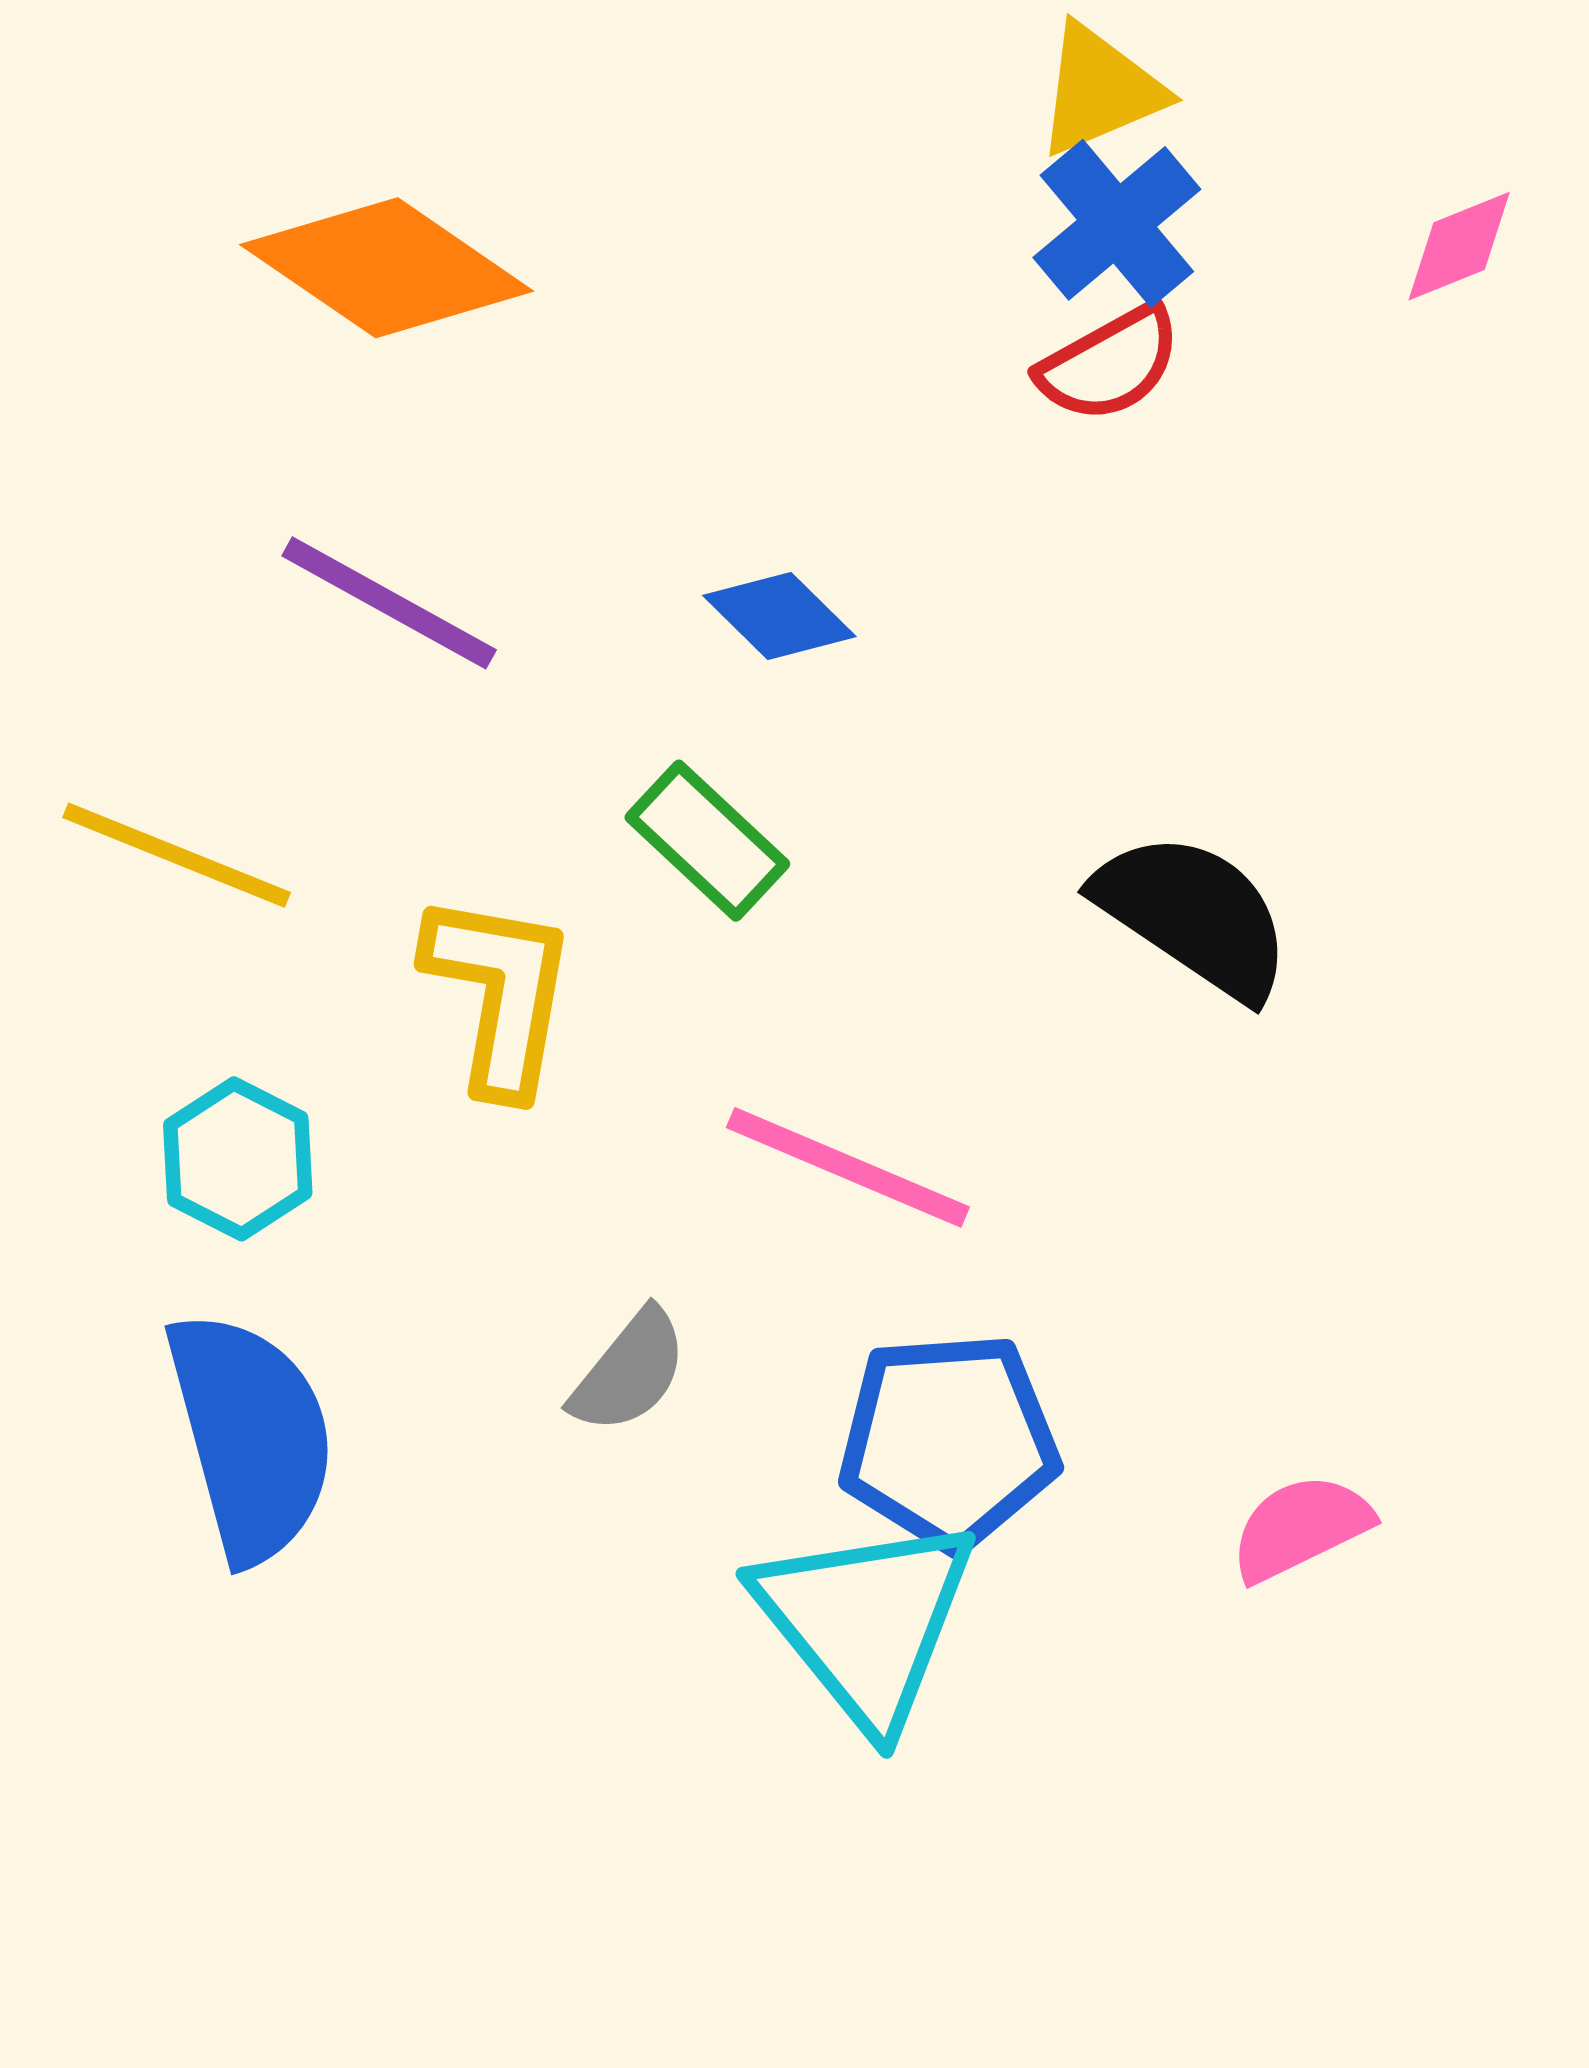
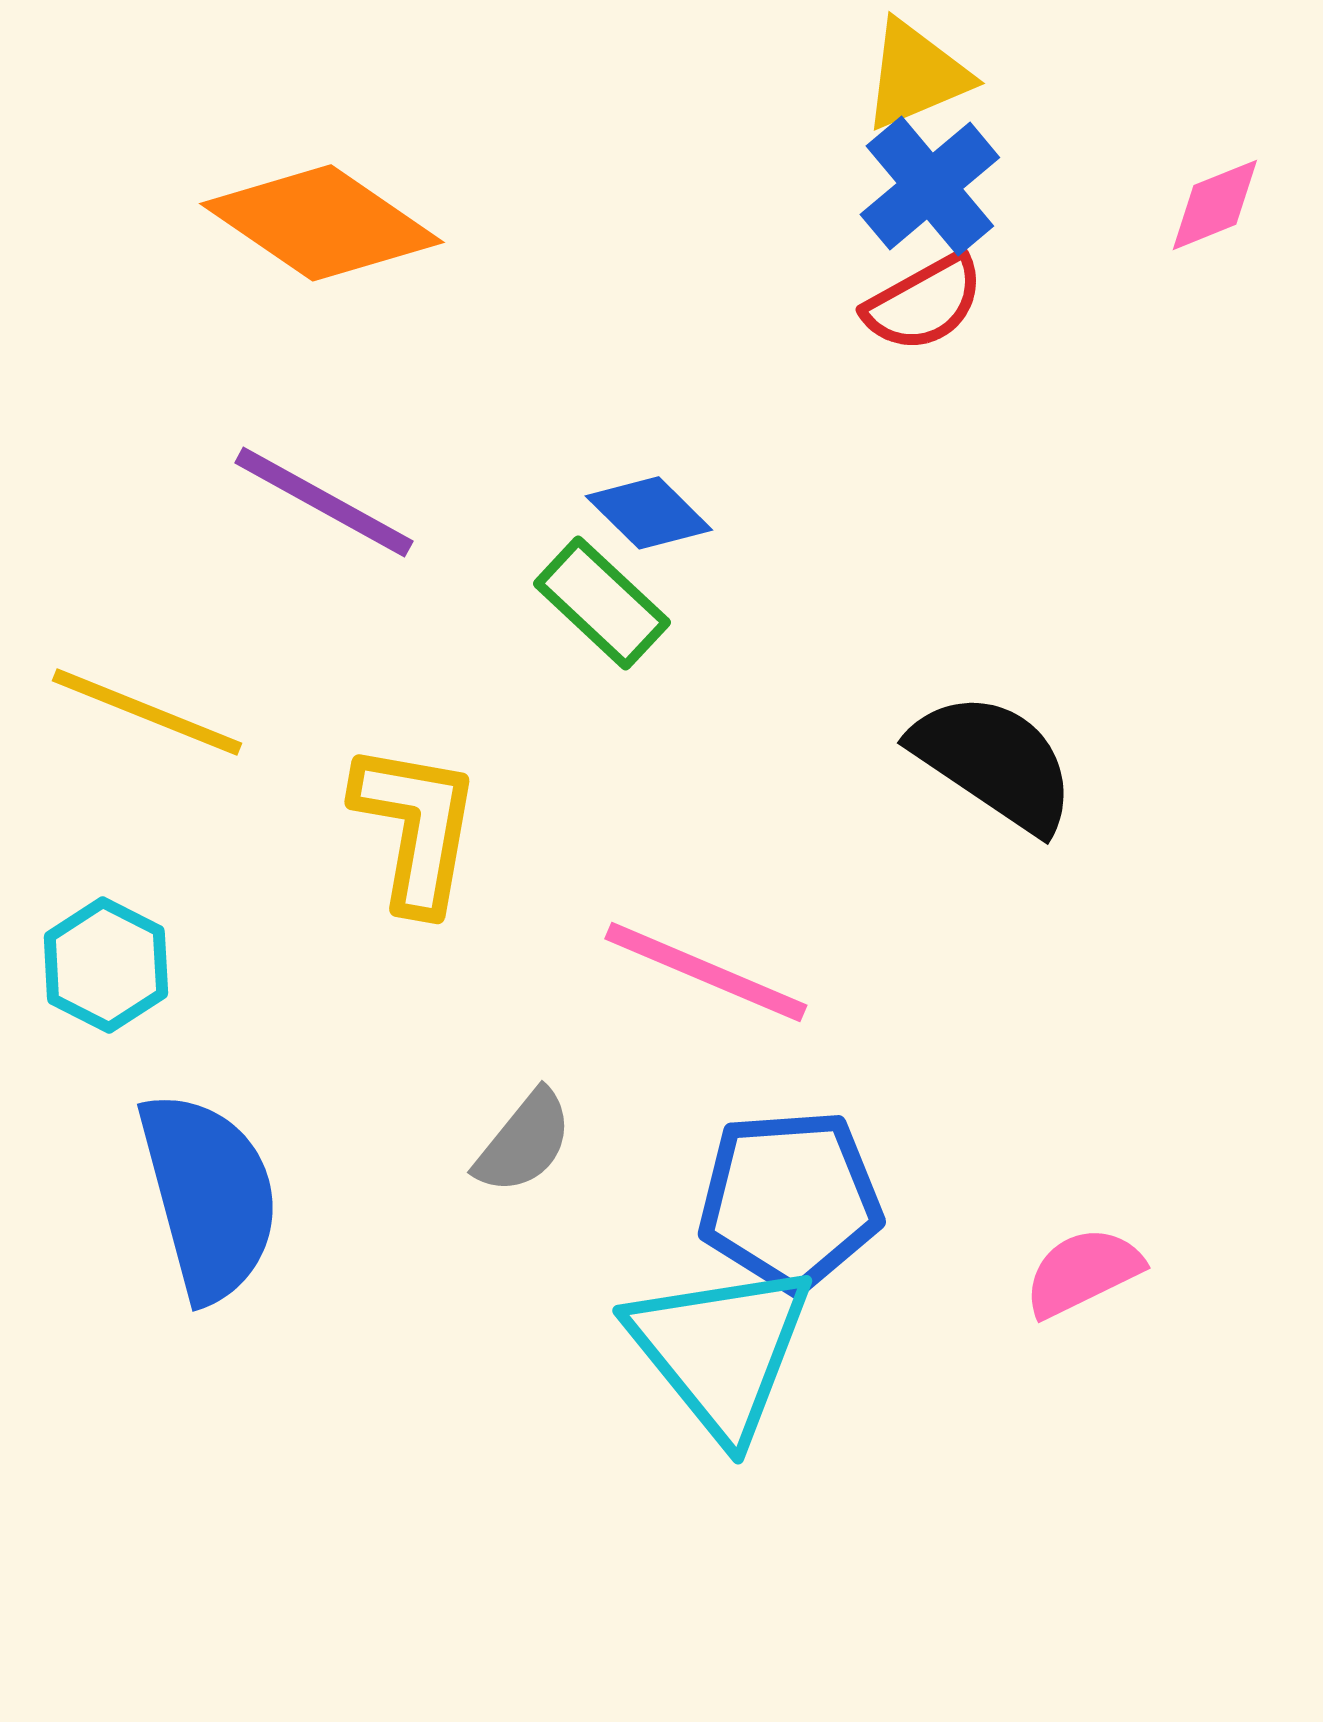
green rectangle: (707, 841) -> (602, 603), moved
cyan hexagon: (238, 1159) -> (106, 965), moved

